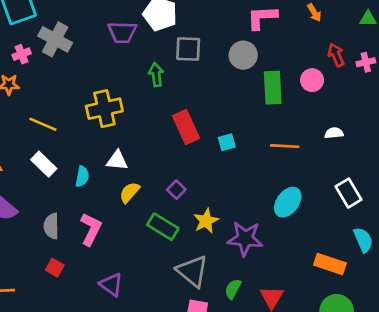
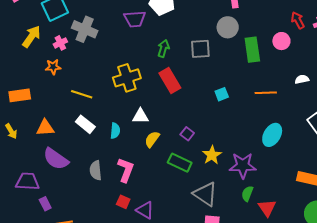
gray square: (188, 49) -> (200, 49), moved
green arrow: (156, 75) -> (163, 48), turned 30
red rectangle: (186, 127) -> (170, 80), moved
red square: (55, 268) -> (123, 202), moved
green semicircle: (233, 289) -> (247, 194), moved

